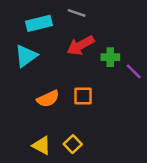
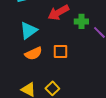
cyan triangle: (26, 56) -> (28, 30), moved

